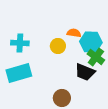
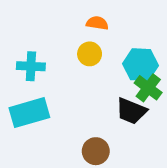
orange semicircle: (74, 33) -> (97, 23), moved
yellow circle: (58, 46) -> (90, 54), moved

